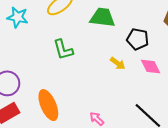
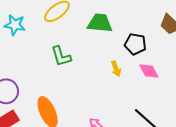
yellow arrow: (118, 63) -> (116, 69), turned 35

